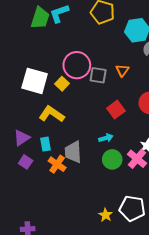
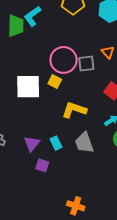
yellow L-shape: (52, 114) -> (74, 110), moved
orange cross: (57, 164) -> (76, 206), moved

